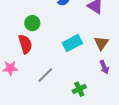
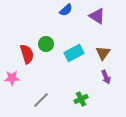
green circle: (32, 23) -> (46, 44), moved
gray line: (45, 75) -> (41, 100), moved

